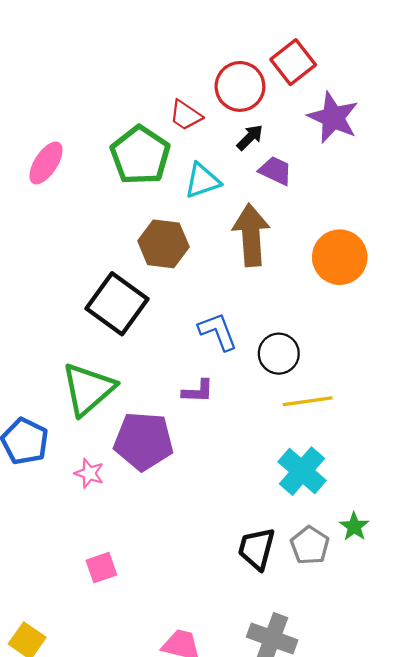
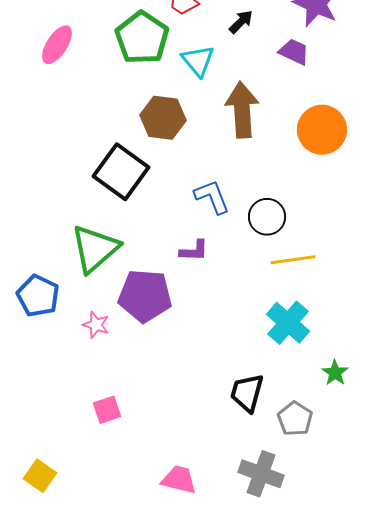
purple trapezoid: (275, 171) -> (294, 52), moved
cyan triangle: (202, 181) -> (198, 61), turned -51
gray pentagon: (310, 545) -> (295, 419), moved

